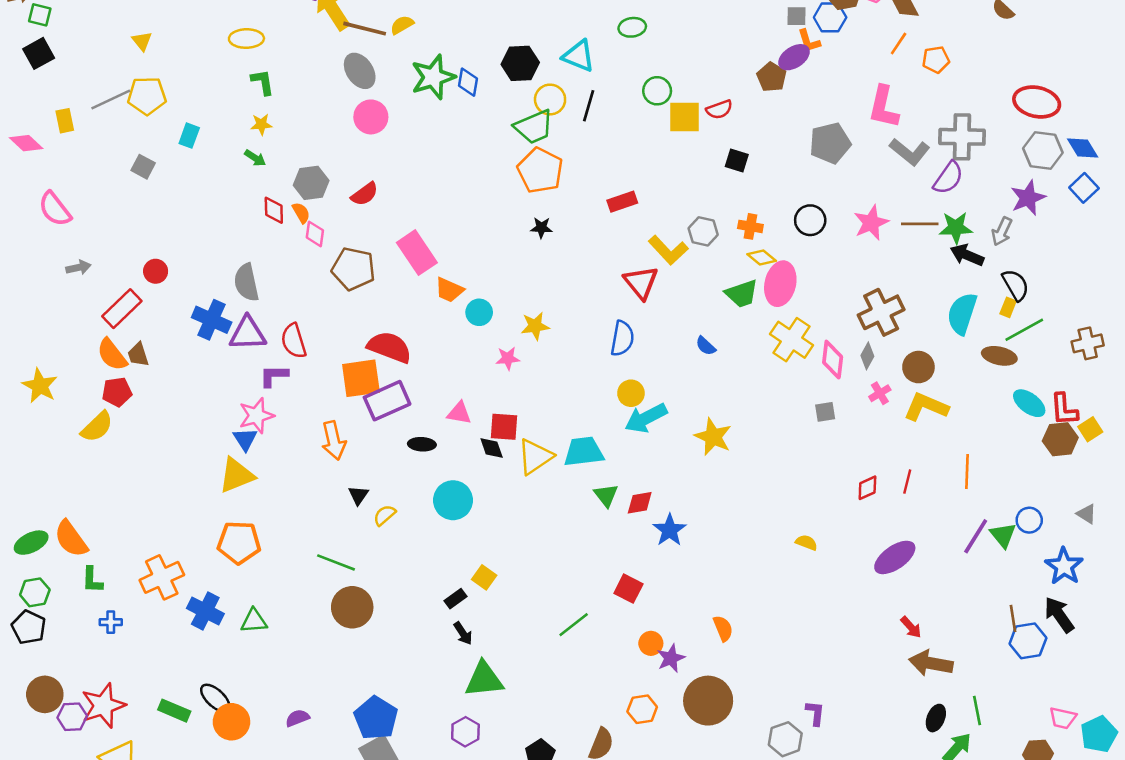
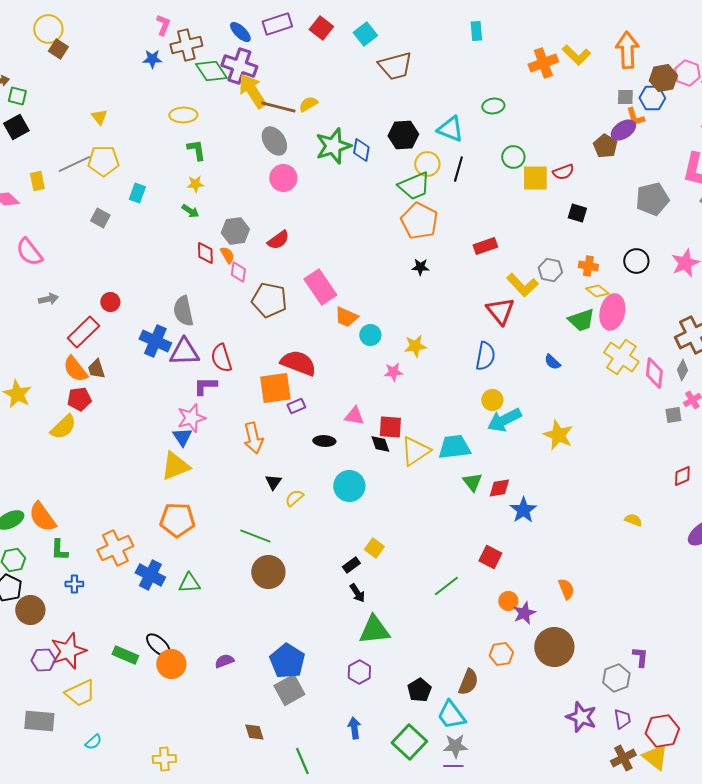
purple rectangle: (387, 401) -> (296, 406), size x0.5
gray square: (825, 412) -> (673, 415), moved
brown circle: (45, 694) -> (30, 610), moved

